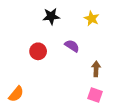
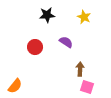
brown arrow: (96, 69) -> (80, 69), moved

